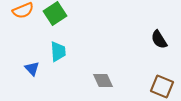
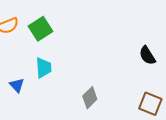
gray diamond: (103, 80) -> (90, 98), turned 70

